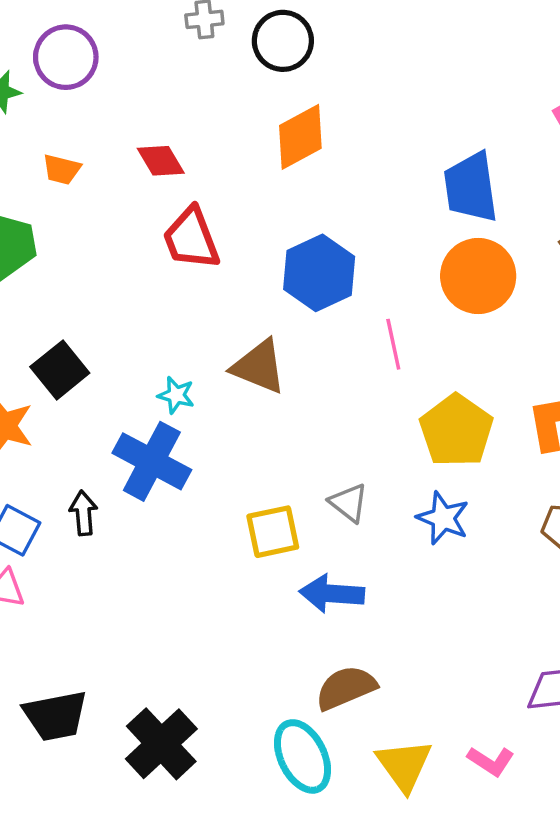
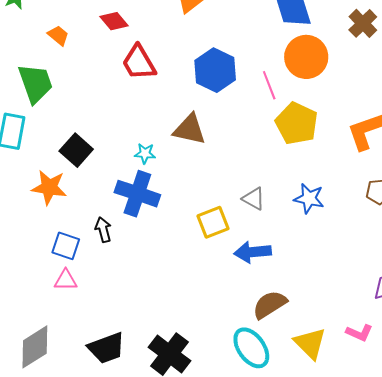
orange trapezoid: (62, 169) -> (58, 35), turned -145
pink line: (393, 344) -> (269, 85), moved
yellow pentagon: (456, 431) -> (297, 123), moved

